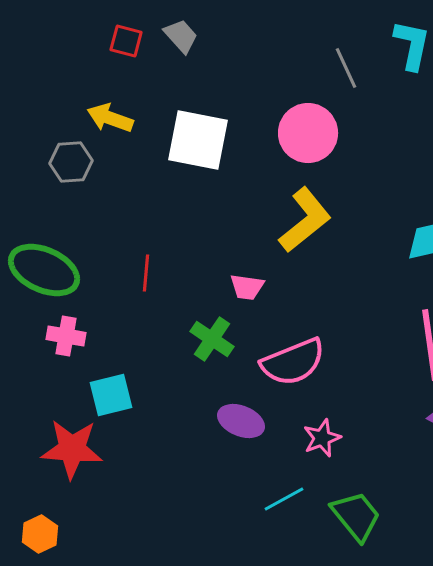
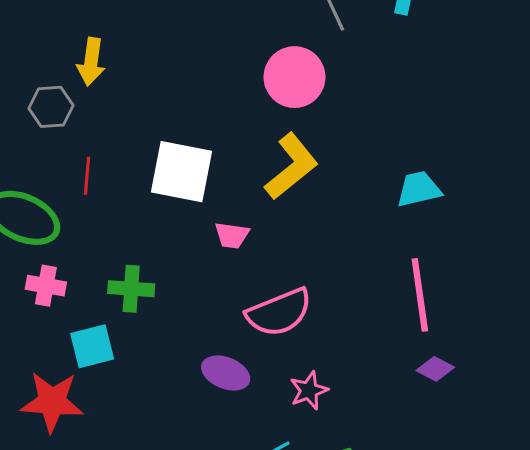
yellow arrow: (110, 118) -> (91, 62), turned -102
white square: (198, 140) -> (181, 172), moved
red line: (146, 273) -> (87, 176), moved
green cross: (212, 339) -> (131, 289), moved, turned -30

